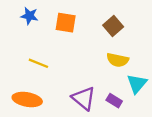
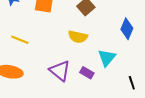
yellow semicircle: (118, 60) -> (78, 37), moved

